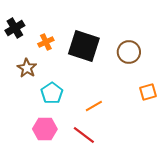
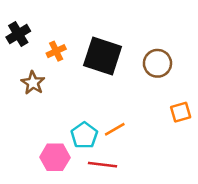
cyan pentagon: (52, 93) -> (84, 135), moved
red line: (84, 135) -> (103, 165), turned -30

